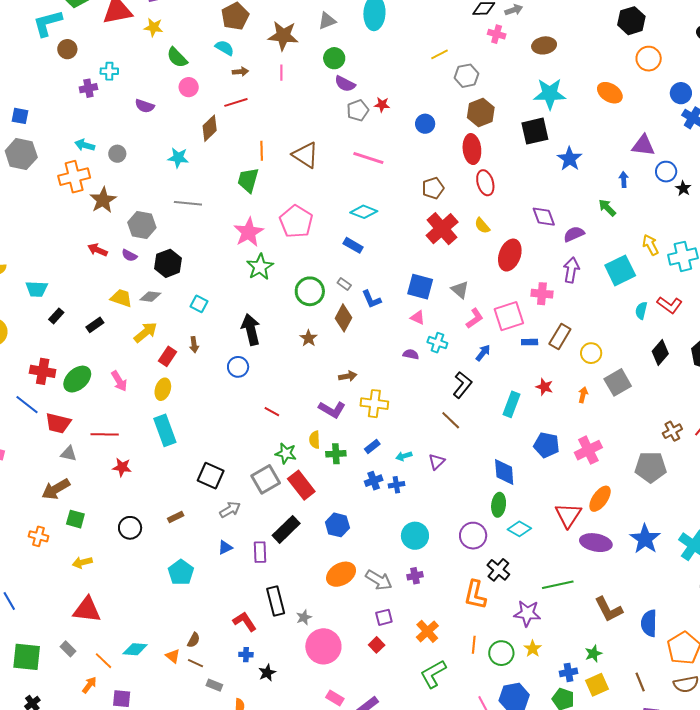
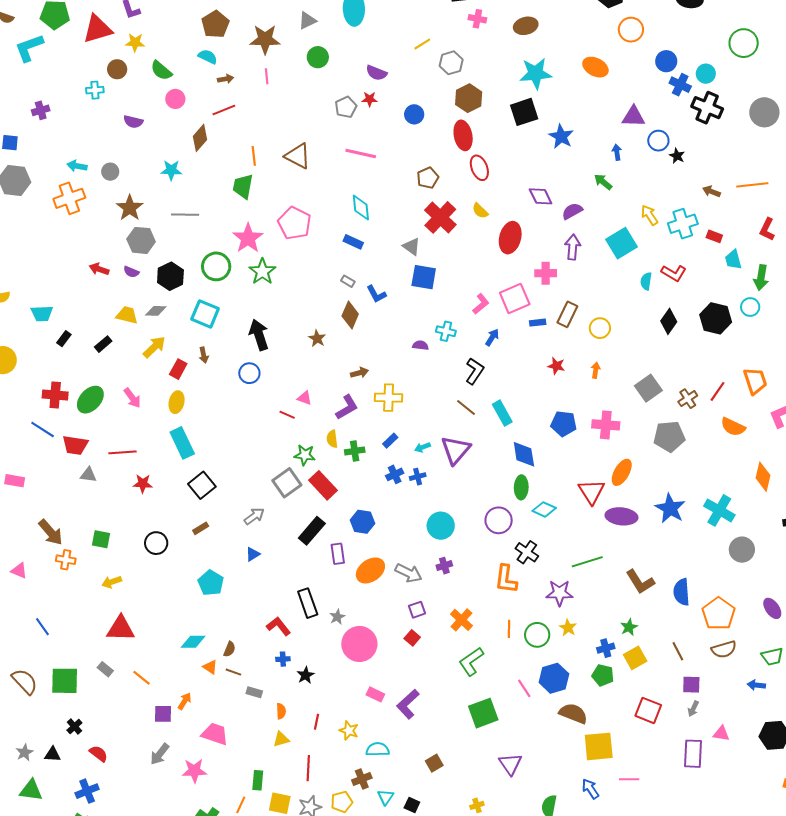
brown circle: (67, 49) -> (117, 69), moved
purple semicircle: (345, 84) -> (376, 73), moved
purple cross: (88, 88) -> (41, 110), moved
brown star: (103, 200) -> (130, 208), moved
cyan diamond: (364, 212) -> (361, 208), turned 68
gray triangle: (460, 290) -> (411, 247), moved
green circle: (310, 291) -> (216, 266), moved
cyan square: (199, 304) -> (205, 314), size x1.6
pink triangle: (418, 318) -> (304, 398), moved
gray square: (618, 382) -> (648, 388), moved
cyan rectangle: (512, 404) -> (502, 413), moved, turned -45
purple L-shape: (332, 410) -> (347, 407), turned -56
pink cross: (588, 450) -> (606, 425), turned 36
purple triangle: (437, 462) -> (456, 450), size x1.8
black square: (211, 476) -> (202, 485), moved, turned 32
brown arrow: (56, 489) -> (51, 532), moved, turned -96
purple rectangle: (260, 552) -> (338, 554), moved
cyan diamond: (135, 649) -> (193, 642), moved
orange arrow: (89, 685) -> (185, 701), moved

